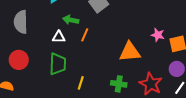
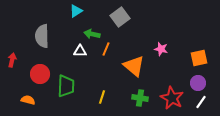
pink star: (158, 35) -> (161, 49), moved
orange triangle: (130, 52) -> (134, 66), moved, turned 45
green trapezoid: (58, 64) -> (66, 86), moved

